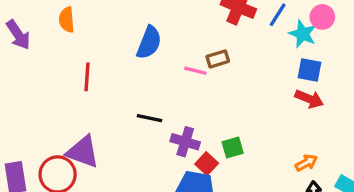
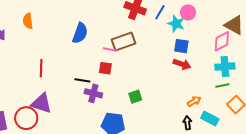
brown rectangle: (218, 59) -> (124, 42), size x1.6
red line: (87, 77) -> (41, 68), moved
purple cross: (185, 142) -> (93, 93), moved
orange arrow: (306, 163) -> (194, 101), moved
red square: (207, 164) -> (105, 68), moved, turned -32

